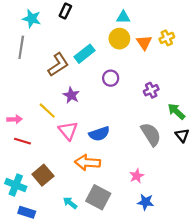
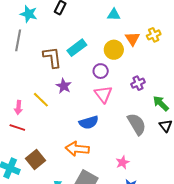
yellow circle: (119, 39) -> (114, 50), moved
brown L-shape: (58, 65) -> (52, 57), turned -65
pink arrow: (15, 119) -> (18, 107), moved, turned 96
pink triangle: (68, 131) -> (103, 94), moved

